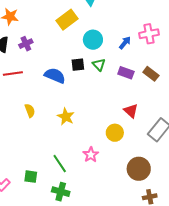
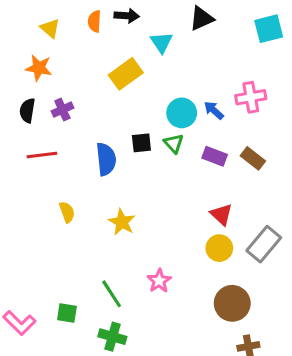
cyan circle: (93, 40) -> (182, 113), moved
blue arrow: (125, 43) -> (214, 110), turned -88
blue semicircle: (55, 76) -> (106, 159), turned 60
yellow circle: (115, 133) -> (219, 248), moved

